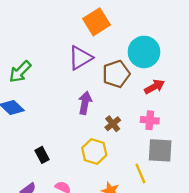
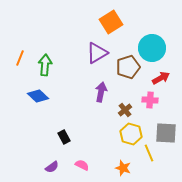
green arrow: (20, 72) -> (45, 65), turned 140
pink cross: (150, 120) -> (150, 100), moved
yellow hexagon: (94, 152) -> (131, 134), moved

